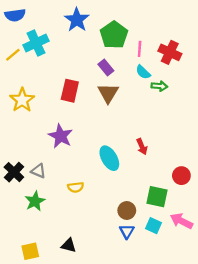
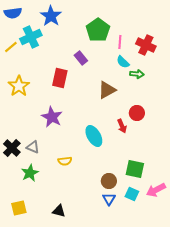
blue star: (77, 20) -> (51, 16), moved
purple rectangle: (106, 67) -> (81, 58), moved
brown triangle: (108, 93) -> (107, 90), moved, turned 30
red circle: (181, 176) -> (137, 113), moved
pink arrow: (181, 221) -> (156, 190), turned -54
yellow square: (30, 251) -> (19, 208), moved

